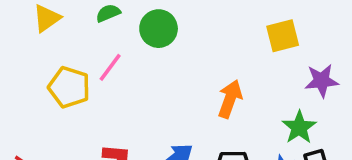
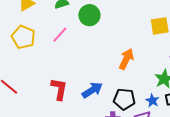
yellow pentagon: (69, 87) -> (23, 37), moved

